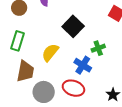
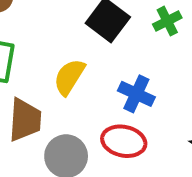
green cross: (98, 48) -> (167, 21), moved

